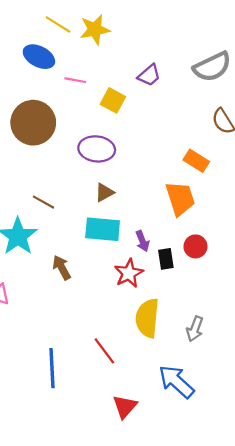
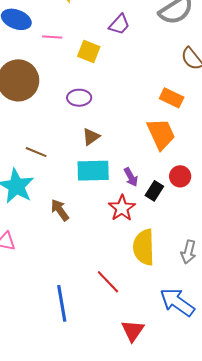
purple ellipse: (97, 149) -> (79, 98), size x0.7
black rectangle: (166, 259) -> (154, 191), turned 48

